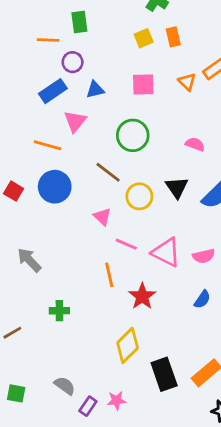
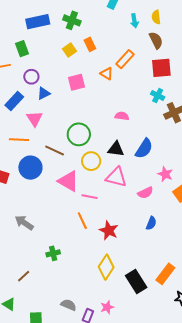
purple circle: (73, 62) -> (31, 77), moved
green circle: (133, 135) -> (79, 134), moved
brown line: (108, 172) -> (55, 150), moved
black triangle: (177, 187) -> (116, 149), turned -36
pink triangle: (102, 217) -> (68, 181), size x1.6
pink triangle: (166, 252) -> (116, 177), moved

